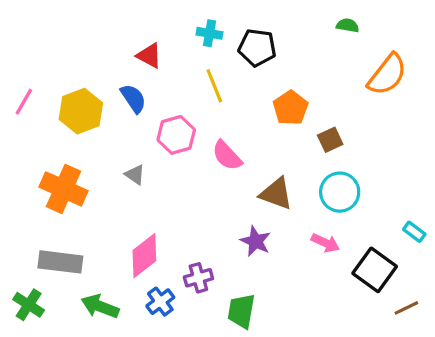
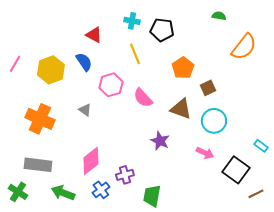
brown triangle: (276, 194) -> (181, 109), moved
purple star: (256, 241) -> (160, 141), moved

